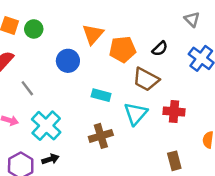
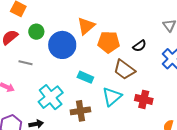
green circle: (34, 29) -> (36, 32), moved
blue circle: (68, 61) -> (62, 45), size x1.4
gray line: (27, 88) -> (26, 63), turned -48
cyan cross: (46, 126) -> (51, 97), moved

